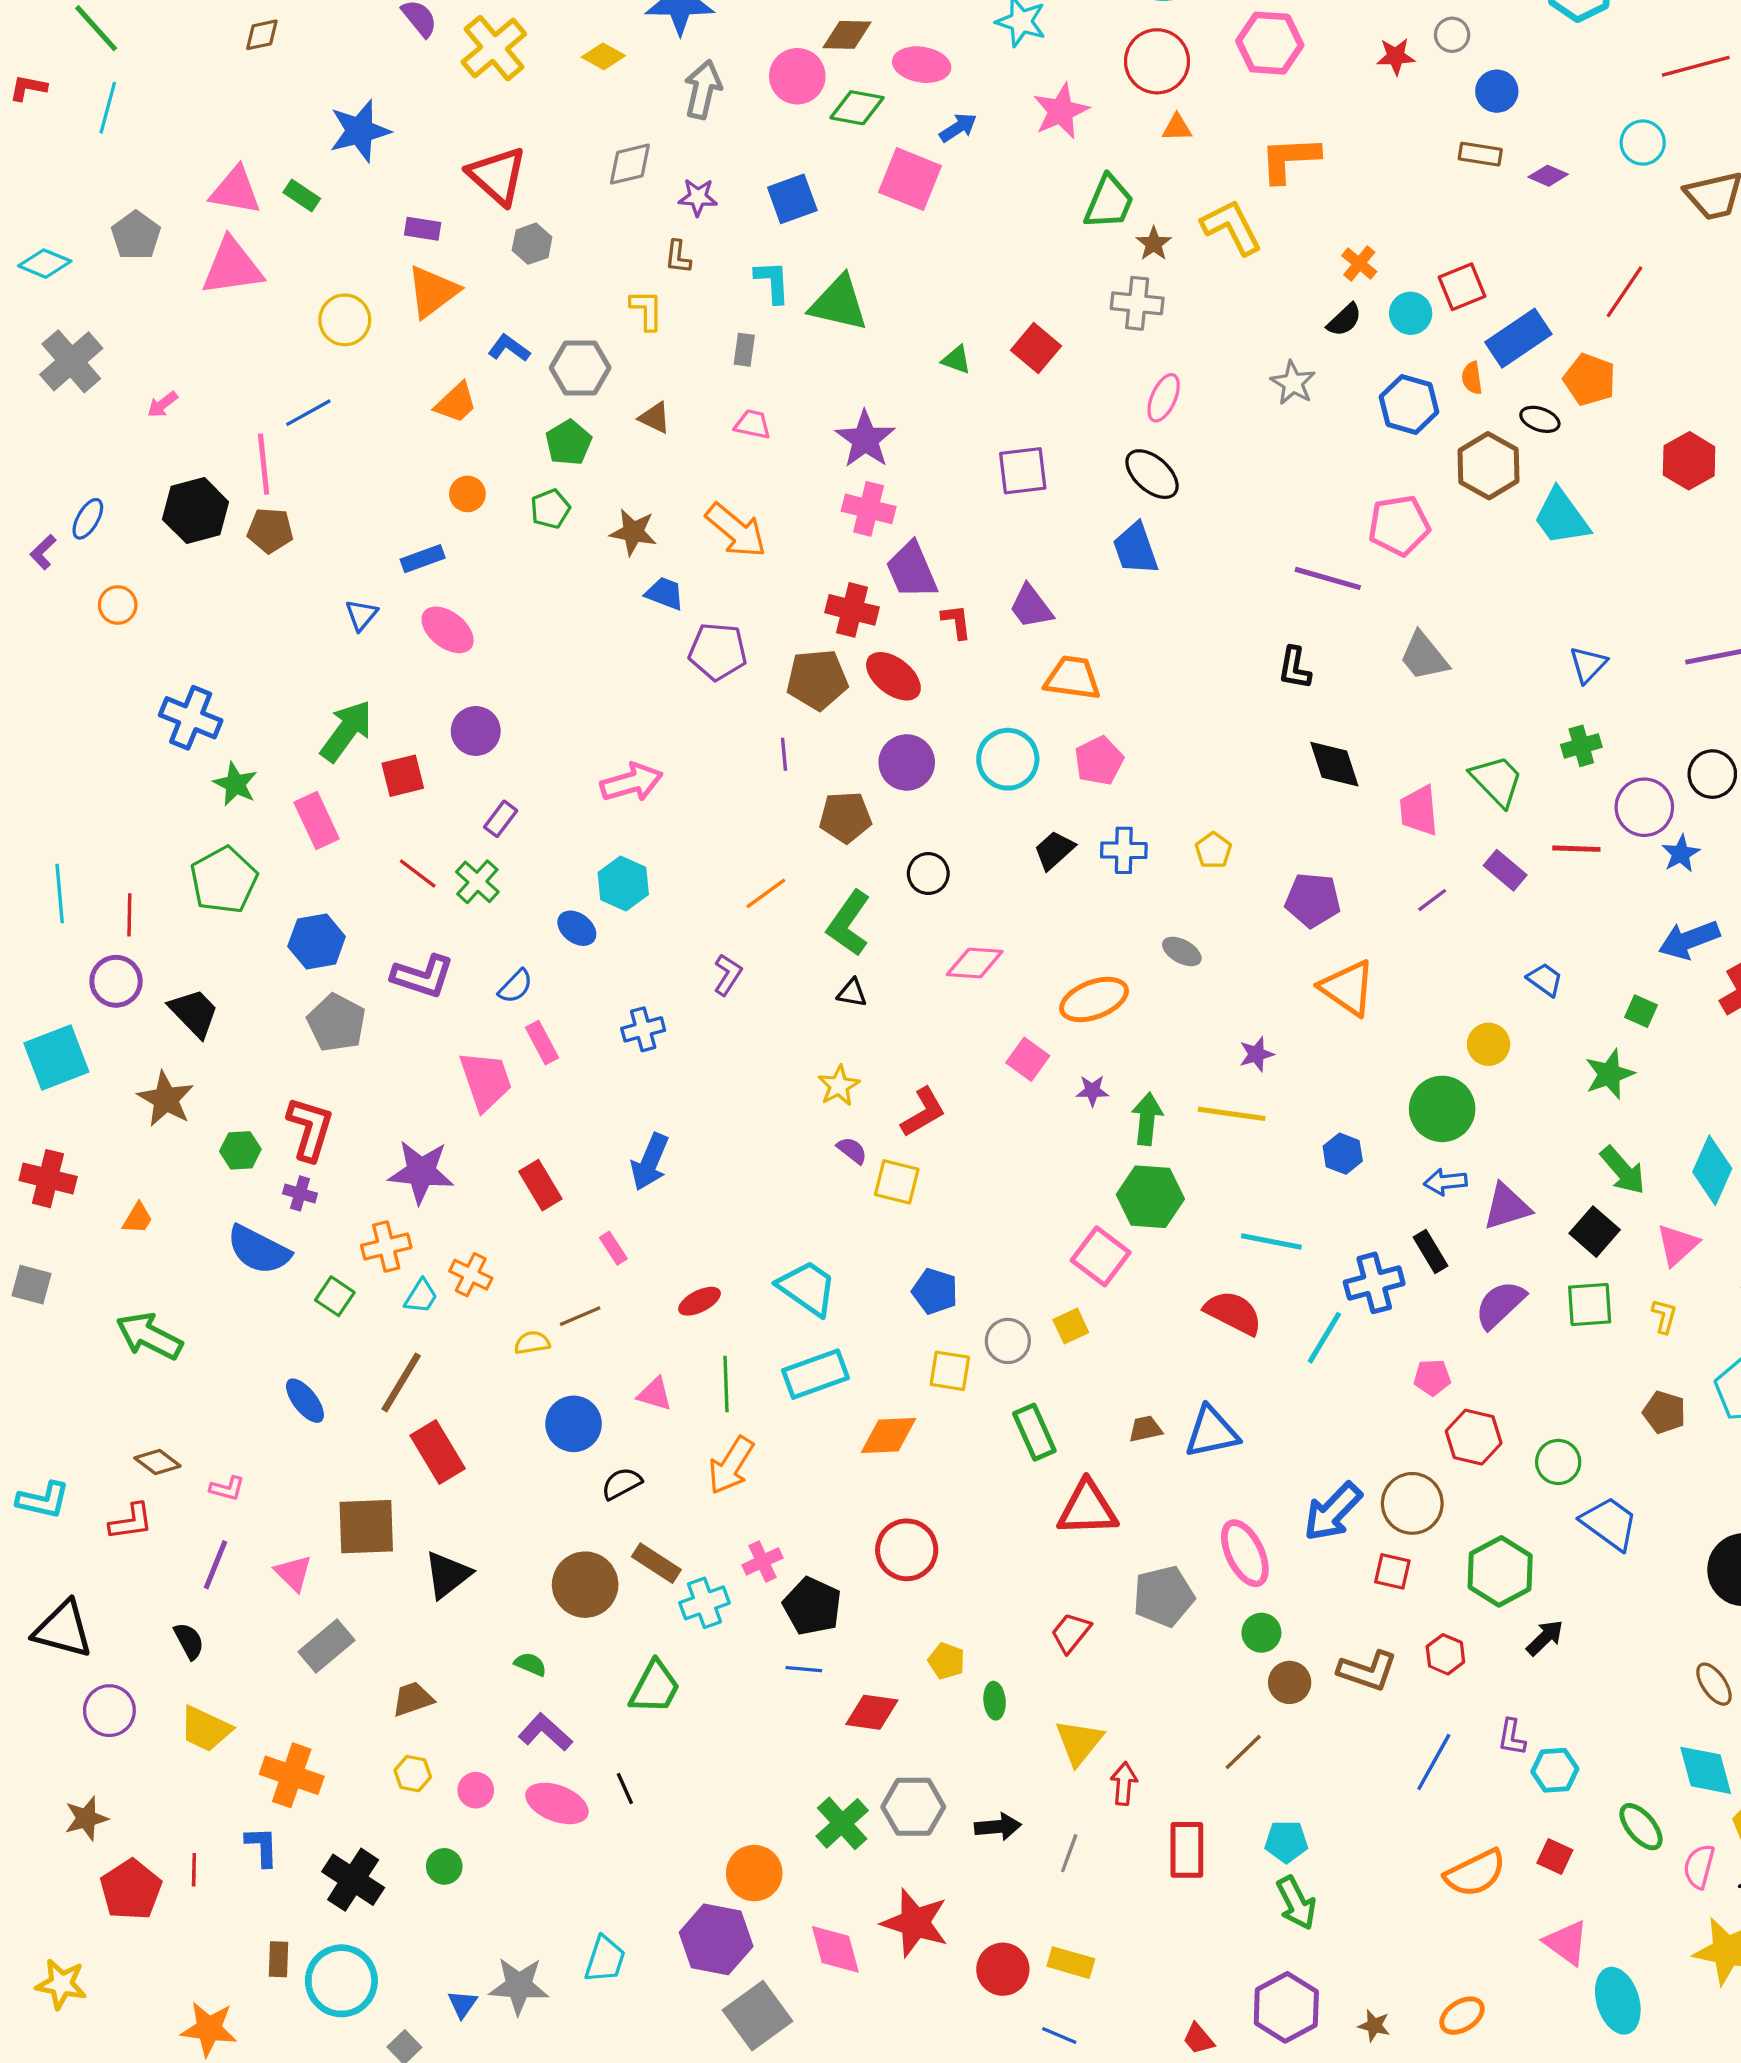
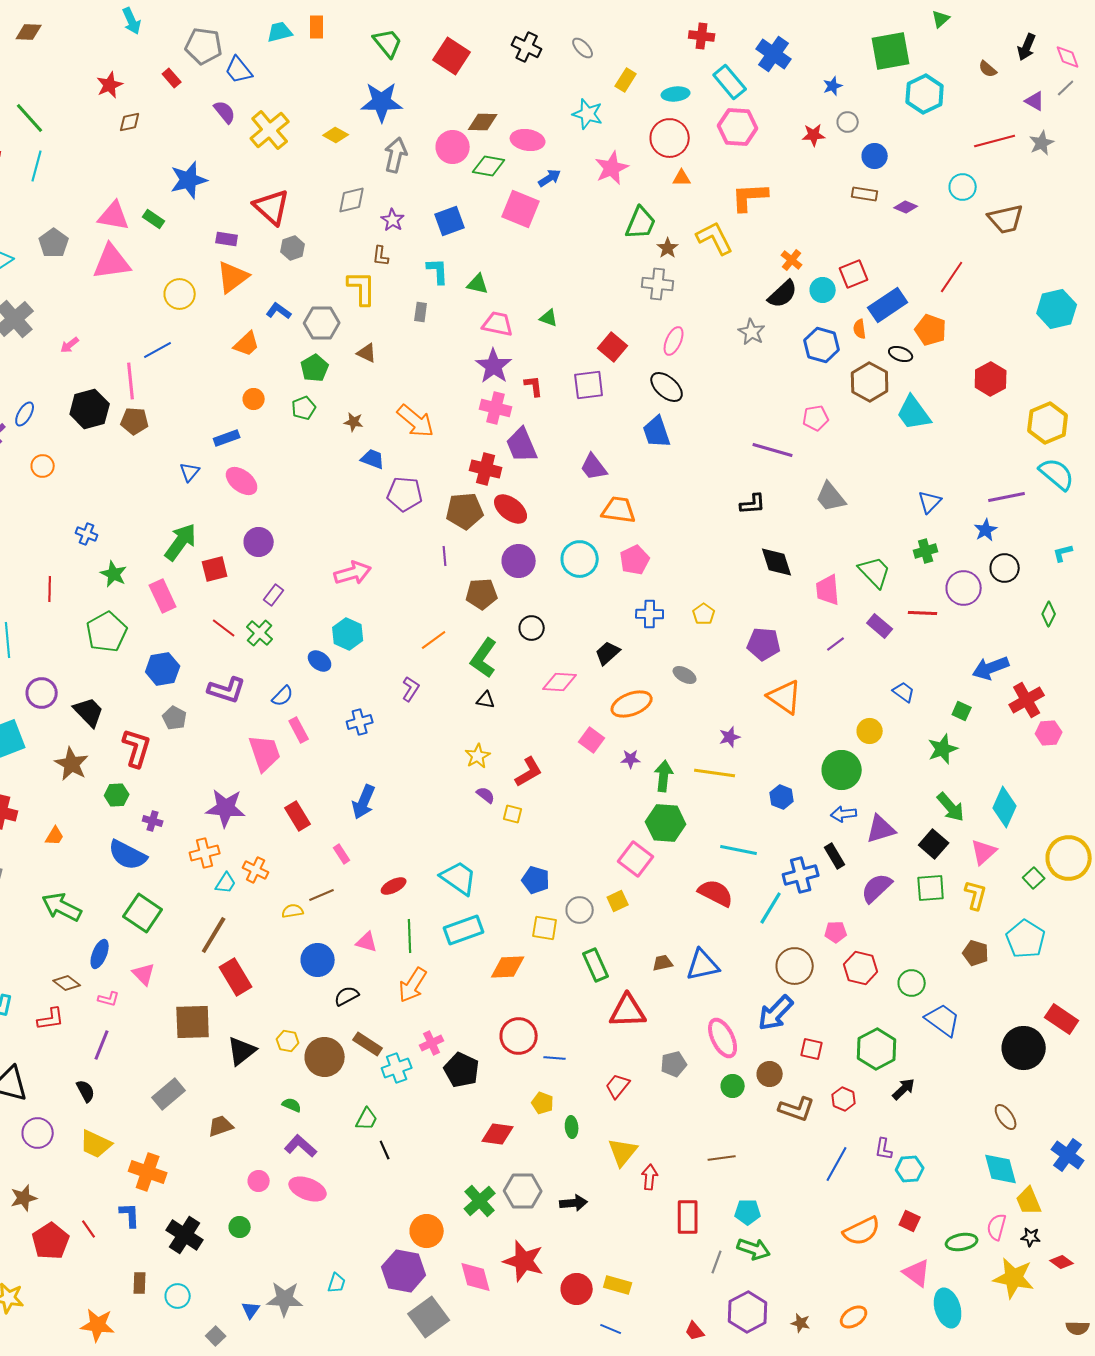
purple star: (698, 197) -> (393, 220), turned 30
green triangle: (839, 303) -> (478, 284), size x0.6
yellow L-shape: (646, 310) -> (362, 288), size x1.4
black semicircle: (1344, 320) -> (783, 294), size x1.4
red square: (1036, 348) -> (613, 347), moved
pink trapezoid: (753, 424) -> (498, 324), moved, size x1.4
pink pentagon: (1399, 525) -> (816, 418), size x0.7
brown star: (633, 532) -> (354, 422), size x0.7
red L-shape: (956, 622) -> (534, 386), moved
black L-shape: (1295, 668) -> (753, 504), turned -104
blue cross: (191, 718) -> (87, 534), size x0.6
black trapezoid: (1054, 850) -> (608, 653), moved
blue star: (1681, 854) -> (986, 530), moved
red line: (129, 915) -> (50, 589), moved
gray pentagon: (336, 1023) -> (175, 718), size x0.7
red L-shape: (310, 1129) -> (137, 748), moved
yellow square: (897, 1182) -> (513, 814), size x0.7
green square: (335, 1296) -> (143, 913), moved, size x1.6
yellow L-shape: (1664, 1316) -> (976, 895), size x1.4
blue ellipse: (305, 1401) -> (100, 954), moved, turned 60
brown circle: (1412, 1503) -> (795, 966), moved
pink triangle: (293, 1573) -> (144, 974), moved
gray pentagon: (1164, 1596) -> (674, 1064), size x0.7
blue line: (804, 1669) -> (555, 1058), moved
brown circle: (1290, 1682) -> (770, 1074), moved
green trapezoid: (655, 1687) -> (367, 1119), size x0.7
brown line: (1243, 1752) -> (722, 1158), turned 36
yellow hexagon: (413, 1774) -> (288, 1041), moved
black line: (625, 1789) -> (385, 1150), moved
green ellipse: (1641, 1827) -> (962, 1242), moved, turned -60
gray line: (1069, 1853) -> (717, 1262), moved
red line: (194, 1870) -> (89, 1229), turned -36
green arrow: (1296, 1903) -> (754, 1249), turned -44
cyan trapezoid: (605, 1959) -> (337, 1283), size x0.7
cyan circle: (341, 1981) -> (178, 1296), size x0.6

